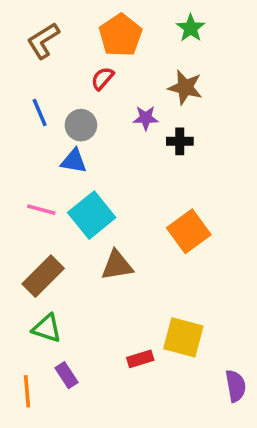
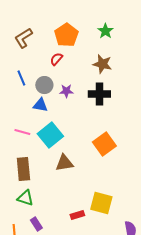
purple star: (146, 118) -> (66, 91), moved
black cross: (180, 141) -> (99, 94), size x1.5
brown rectangle: (43, 276) -> (23, 169), turned -50

